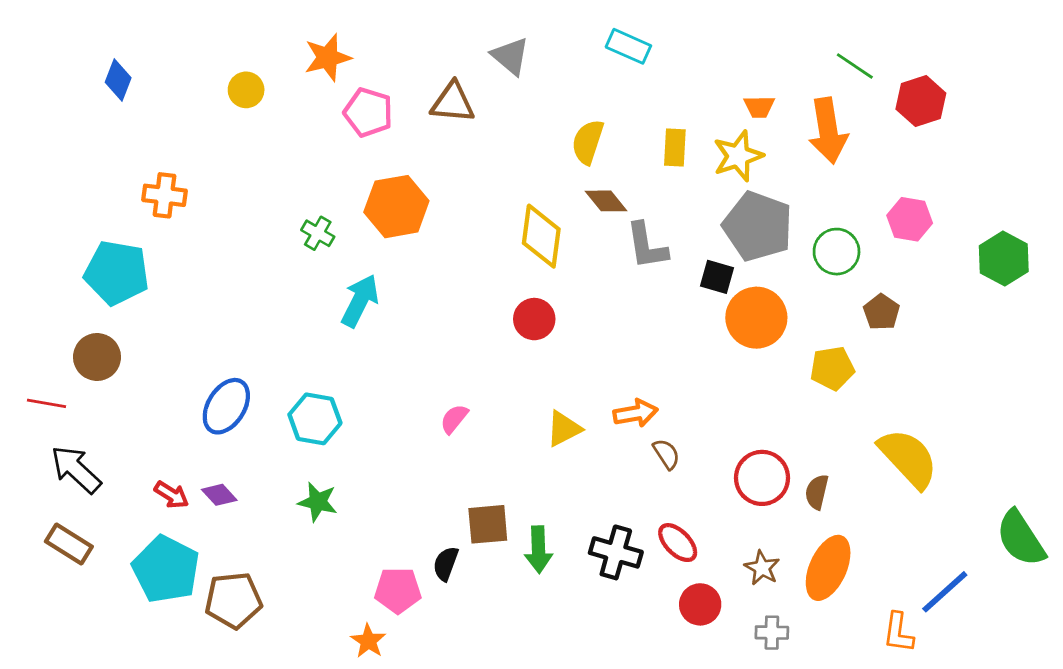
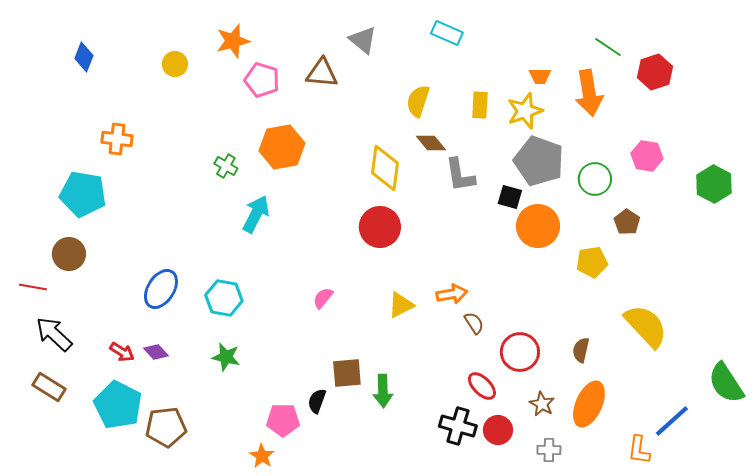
red circle: (534, 319) -> (380, 227), size x1.4
red circle: (762, 478) -> (520, 352), moved
black cross: (616, 552) -> (458, 426), moved

